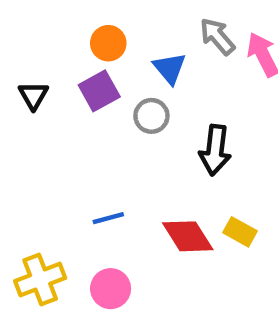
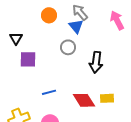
gray arrow: (217, 36) -> (80, 12), moved
purple square: (99, 91) -> (28, 59), moved, turned 30
yellow rectangle: (240, 232) -> (107, 98), turned -32

